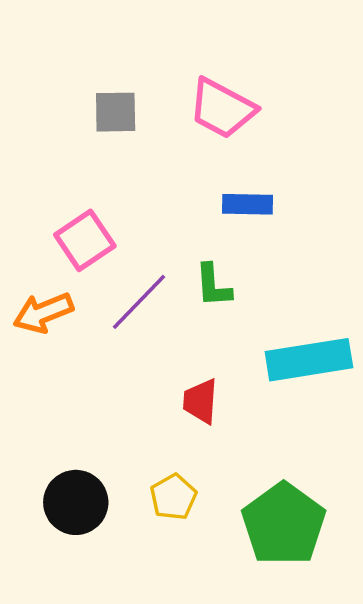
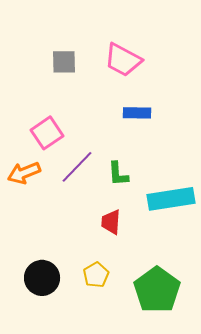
green L-shape: (213, 286) -> (118, 174), moved

